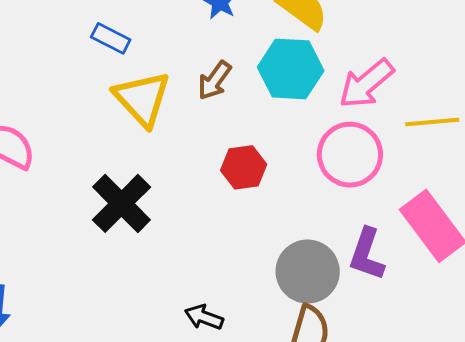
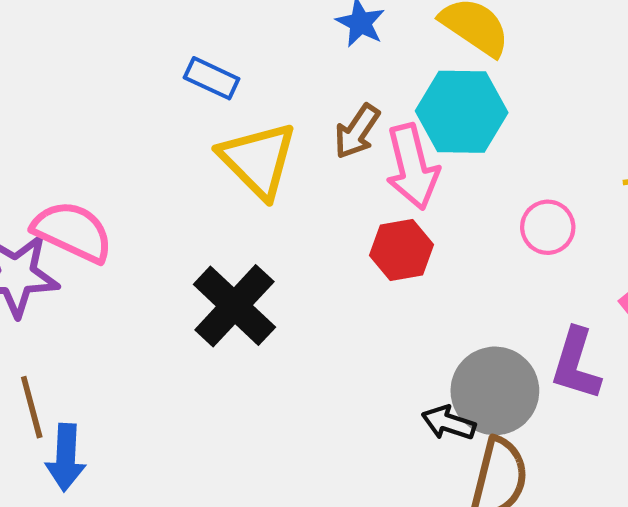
pink arrow: (366, 84) -> (412, 167), moved, turned -62
pink circle: (350, 155) -> (548, 227), size x0.6
black arrow: (204, 317) -> (449, 423), moved

